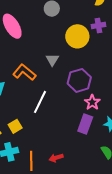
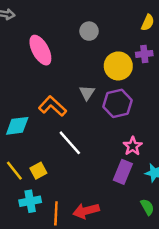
purple hexagon: (79, 80) -> (117, 103), moved
white line: (40, 102) -> (70, 143), turned -70
red arrow: (56, 158) -> (86, 211), size x1.5

